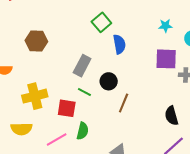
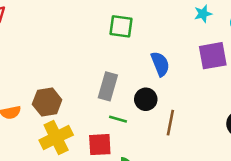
green square: (101, 22) -> (121, 26), turned -30
brown hexagon: (36, 41) -> (47, 102), moved
blue semicircle: (119, 44) -> (160, 64), moved

